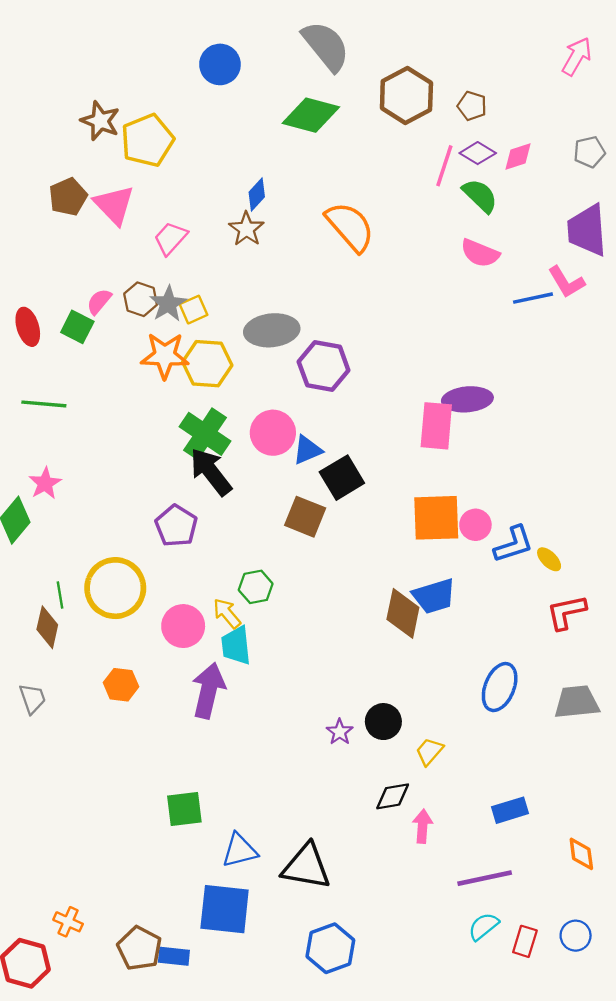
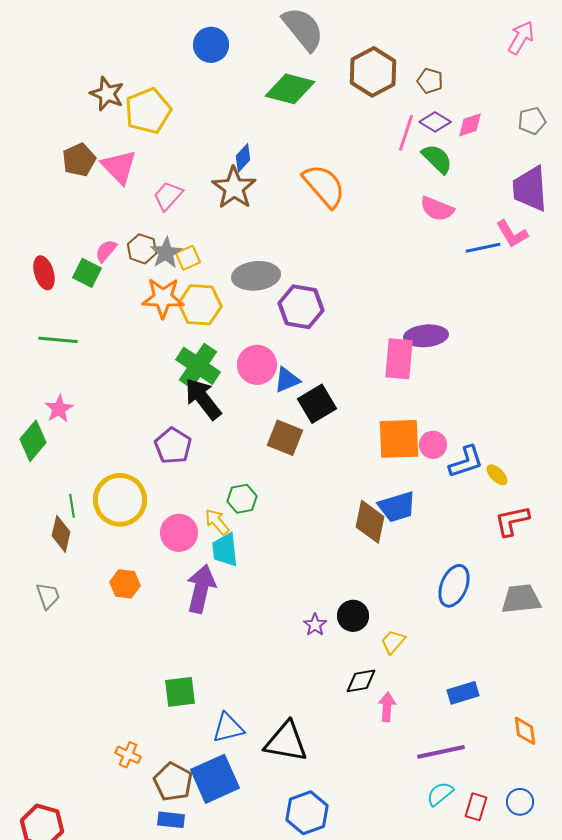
brown star: (246, 229) -> (234, 188), size x1.4
blue square: (225, 909) -> (215, 779), turned -30
orange cross: (68, 922) -> (128, 755), moved
brown pentagon: (139, 948) -> (173, 782), moved

